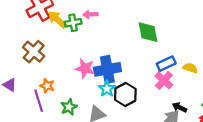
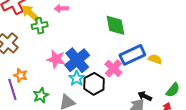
green cross: (73, 23) -> (40, 26), moved
blue rectangle: (166, 64) -> (132, 55), size x1.4
blue cross: (107, 69) -> (77, 60), turned -30
pink cross: (164, 80) -> (113, 68), moved

